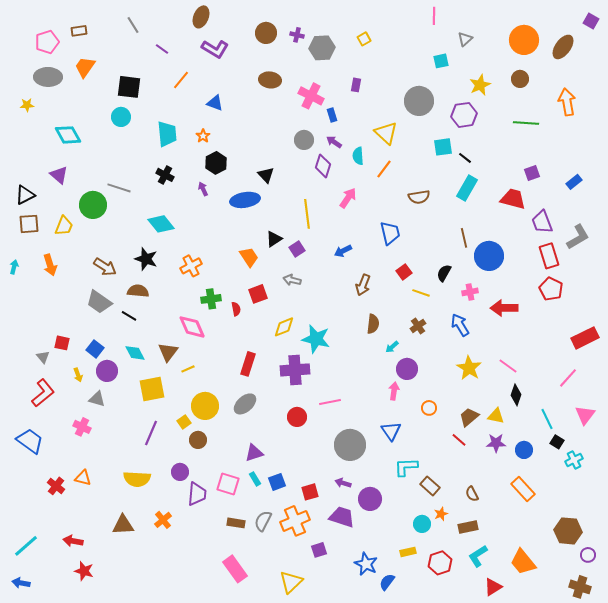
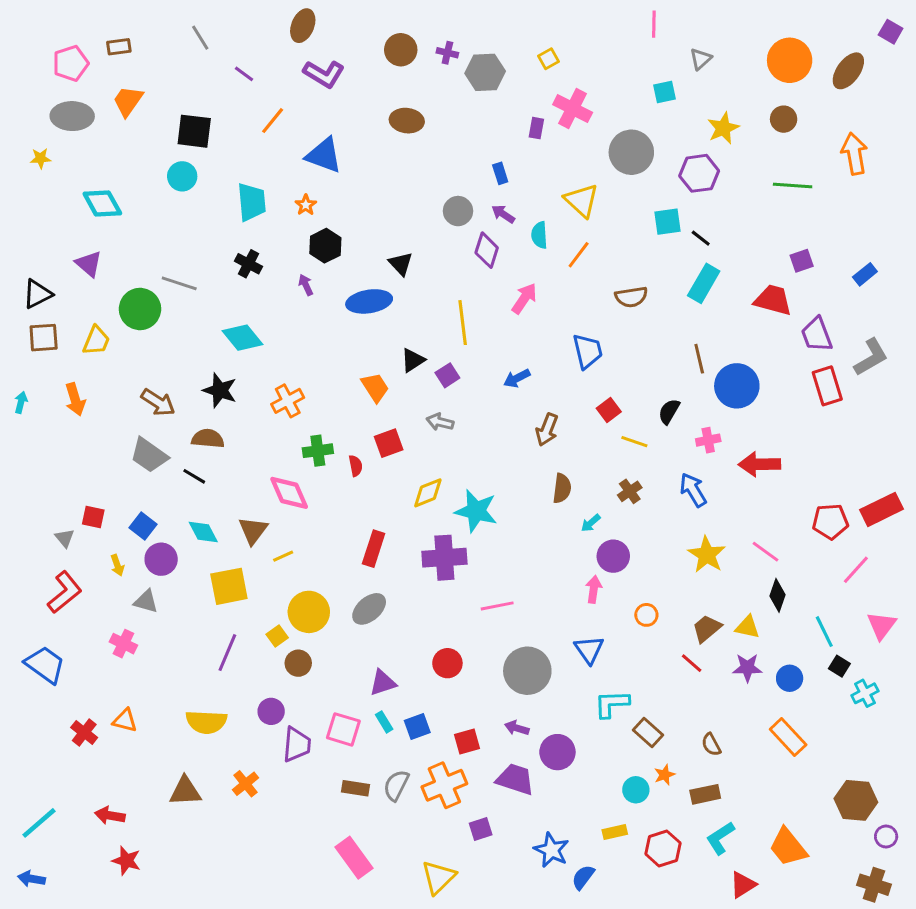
pink cross: (311, 96) -> (573, 109), moved
blue triangle: (215, 103) -> (324, 155), size x1.5
red pentagon: (551, 289) -> (830, 521), moved, turned -30
red circle: (297, 417) -> (447, 663), moved

